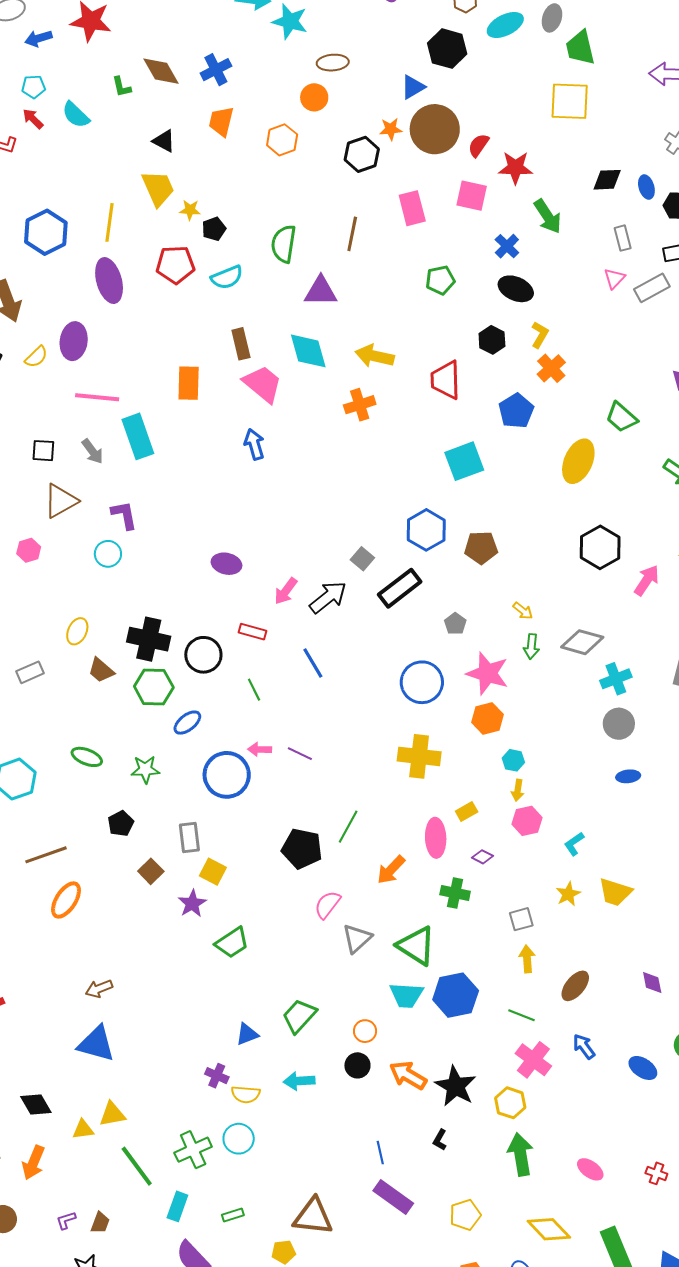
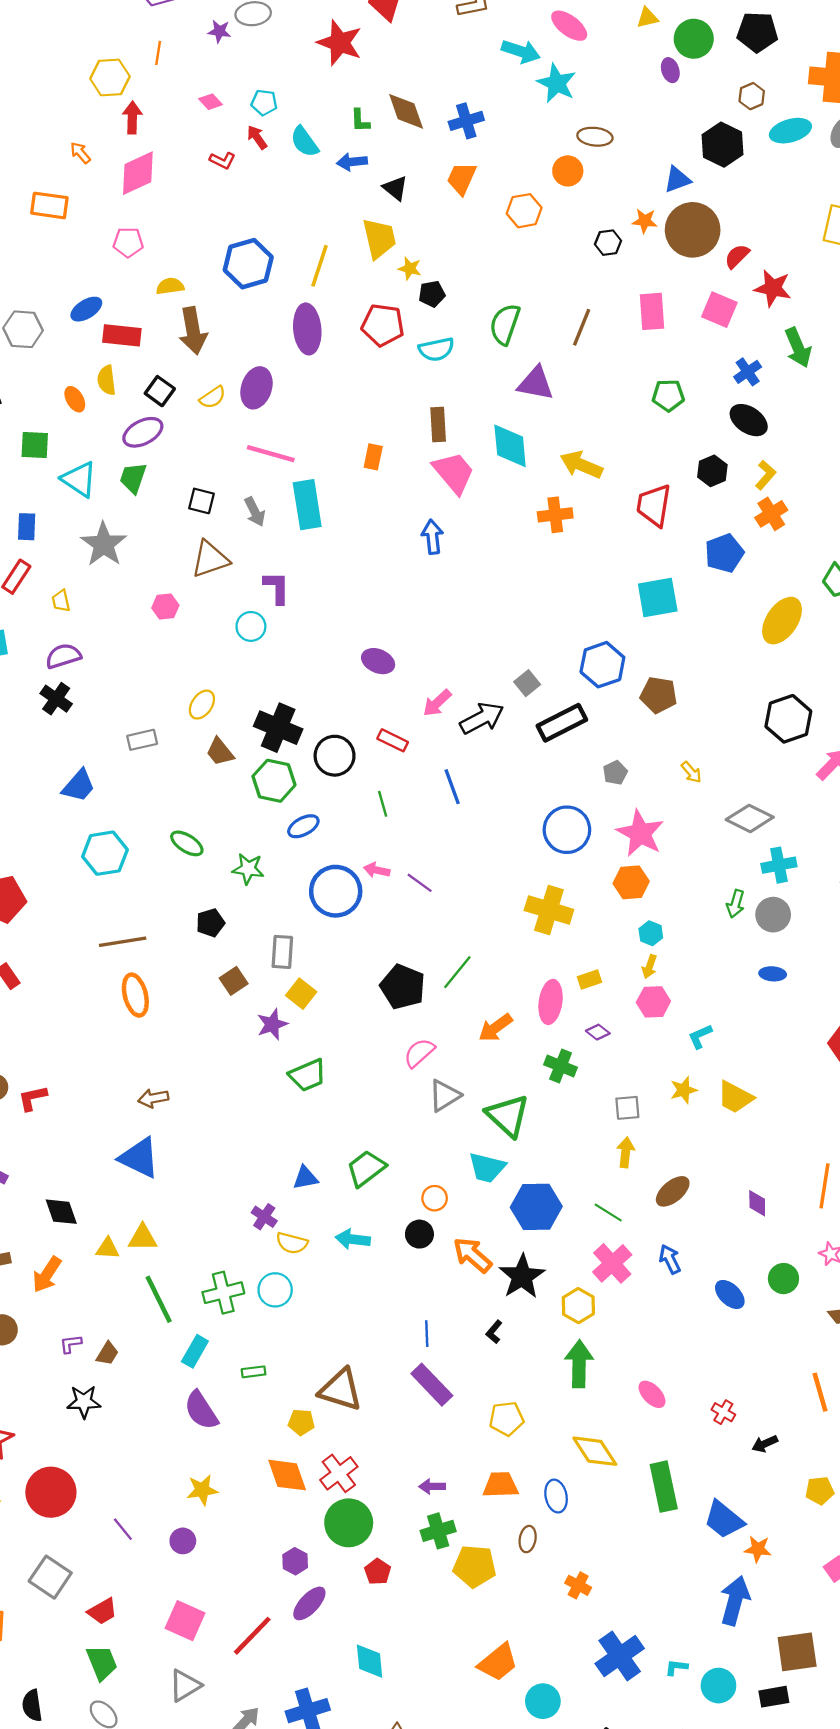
blue arrow: (38, 38) -> (352, 162), moved
black hexagon: (362, 154) -> (608, 243), size x0.7
orange rectangle: (189, 383) -> (373, 457), size x0.7
green arrow: (531, 646) -> (735, 904), moved
orange ellipse: (66, 900) -> (135, 995), turned -57
blue hexagon: (456, 995) -> (536, 1207), moved

